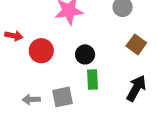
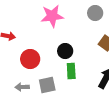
red circle: (41, 51) -> (30, 59), moved

